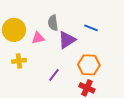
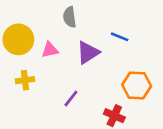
gray semicircle: (53, 23) -> (70, 17), moved
orange hexagon: (89, 65) -> (137, 85), moved

